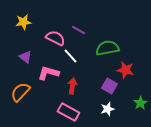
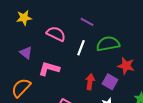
purple line: (78, 30) -> (87, 22), moved
white line: (70, 56) -> (81, 48), moved, turned 63
red arrow: (72, 86) -> (90, 82), moved

